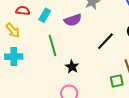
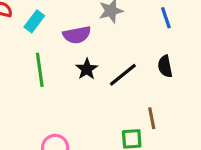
black star: (72, 67) -> (87, 69), moved

